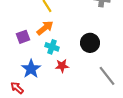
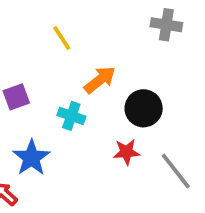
orange arrow: (45, 28) -> (100, 80), moved
red star: (62, 66) -> (126, 152), moved

